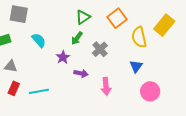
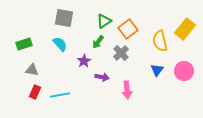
gray square: (19, 14) -> (64, 18), moved
orange square: (117, 18) -> (128, 29), moved
pink circle: (150, 91) -> (184, 71), moved

